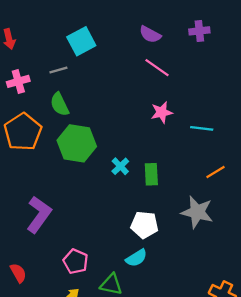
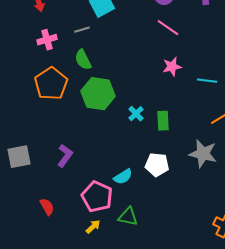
purple L-shape: (39, 214) -> (65, 156), size x0.7
cyan semicircle: (136, 258) -> (123, 177), moved
pink pentagon: (76, 261) -> (97, 197), size x1.4

